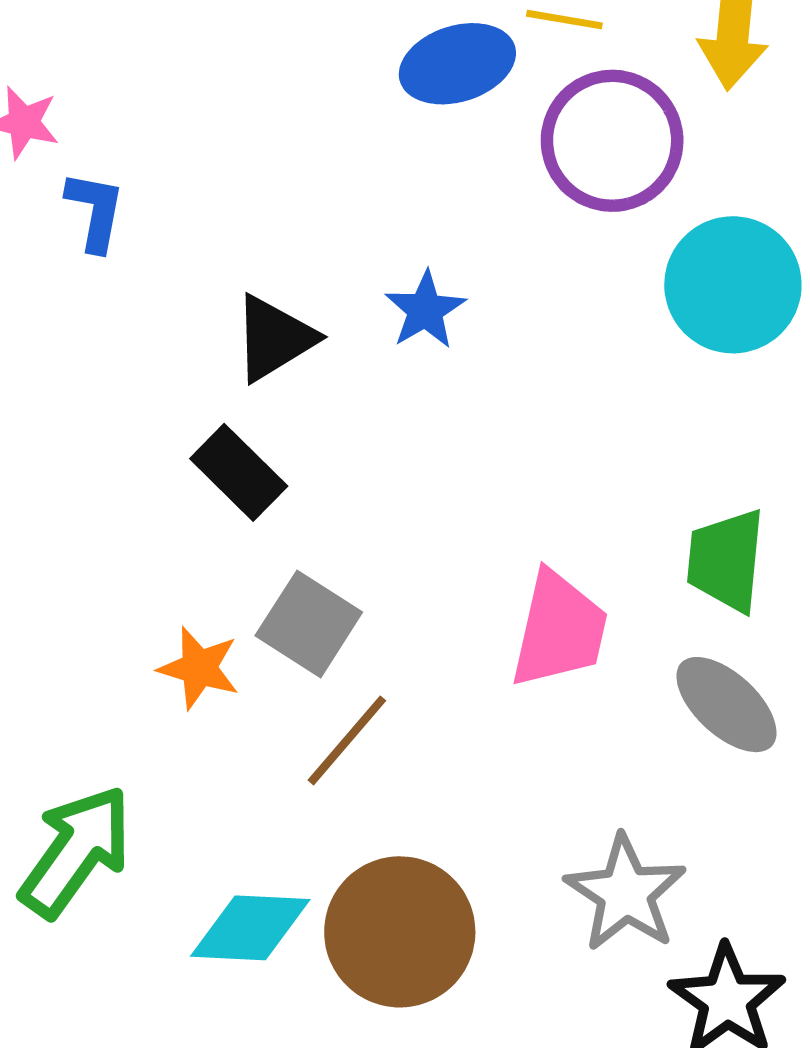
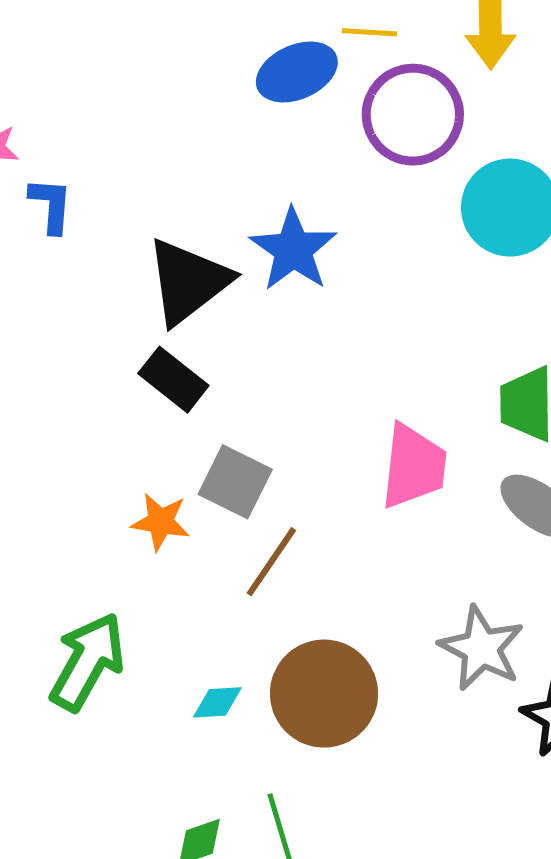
blue star: (425, 310) -> (293, 250), size x1.5
black triangle: (274, 338) -> (188, 281), size x1.4
cyan diamond: (250, 928) -> (217, 702), size x0.6

